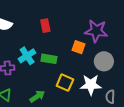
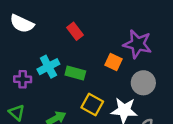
red rectangle: (45, 26) -> (75, 31), turned -32

